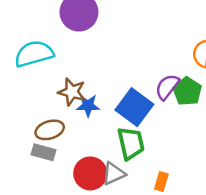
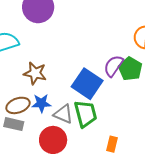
blue star: (88, 106) -> (41, 103), moved
gray triangle: (114, 174) -> (63, 114), moved, turned 50

